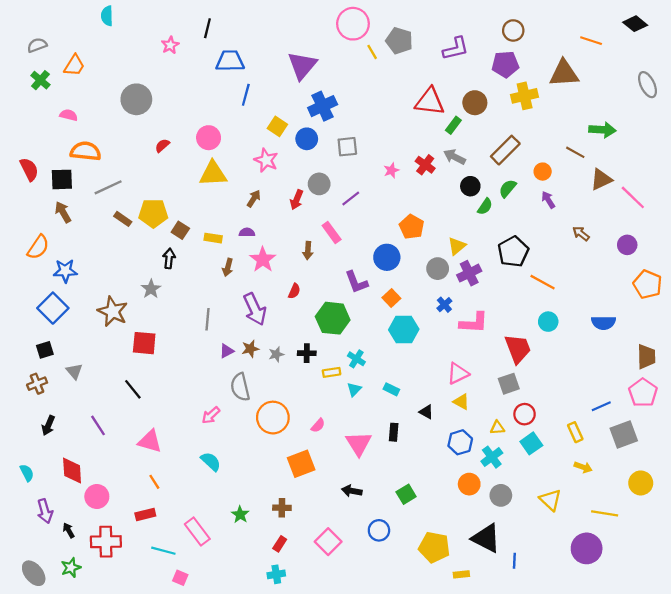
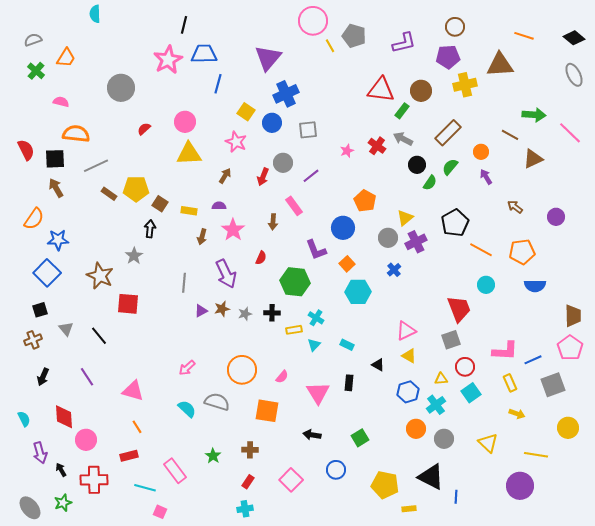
black diamond: (635, 24) -> (574, 38), moved
pink star: (170, 45) -> (168, 60), moved, size x1.8
pink line: (633, 197) -> (570, 133), moved
orange pentagon: (648, 284) -> (522, 252), moved, turned -30
pink L-shape: (474, 323) -> (505, 351), moved
gray semicircle: (240, 387) -> (217, 402), moved, turned 120
black line: (133, 389) -> (99, 336), moved
orange square: (301, 464) -> (267, 411), turned 30

